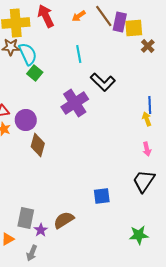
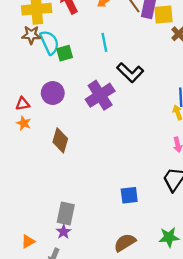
green square: (35, 73) -> (65, 53), moved, turned 35
purple circle: (26, 120) -> (53, 93), moved
gray rectangle: (26, 218) -> (66, 214), moved
brown semicircle: (64, 220) -> (125, 243), moved

